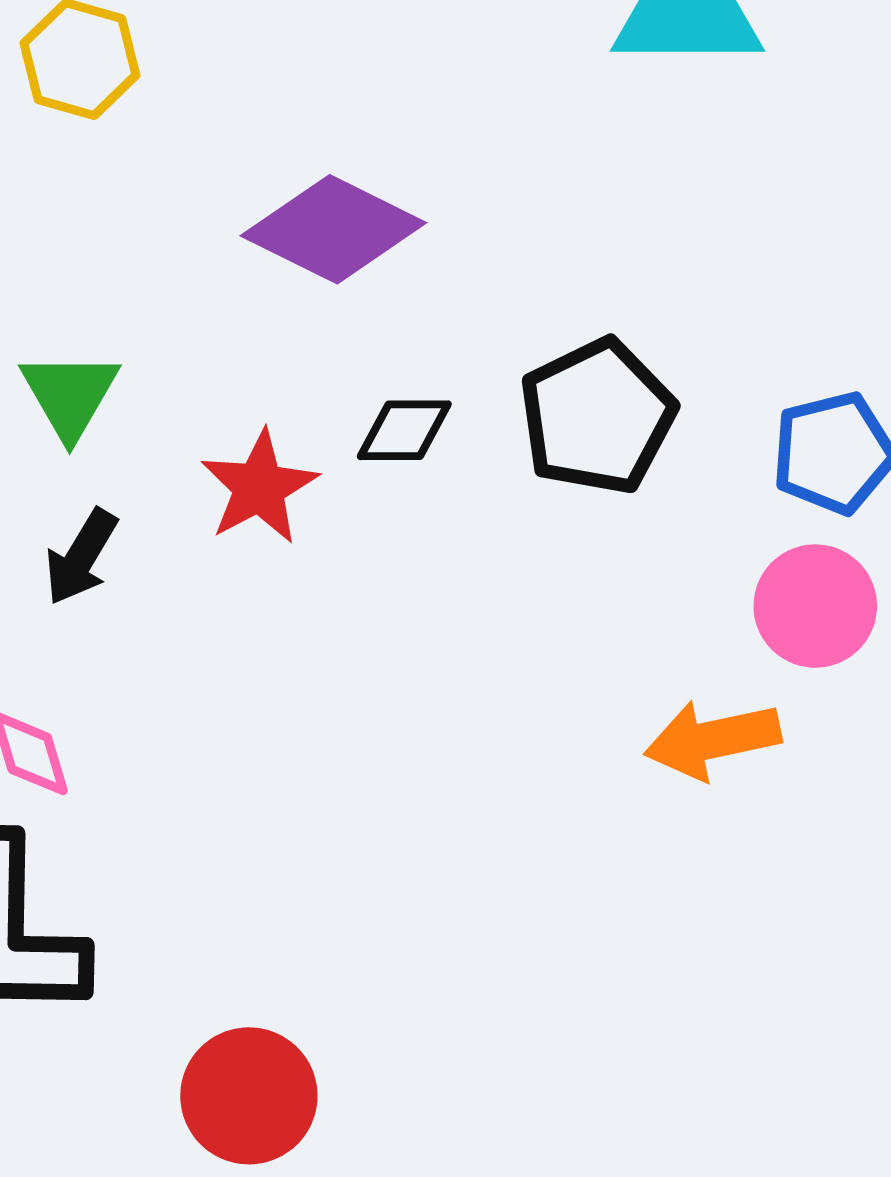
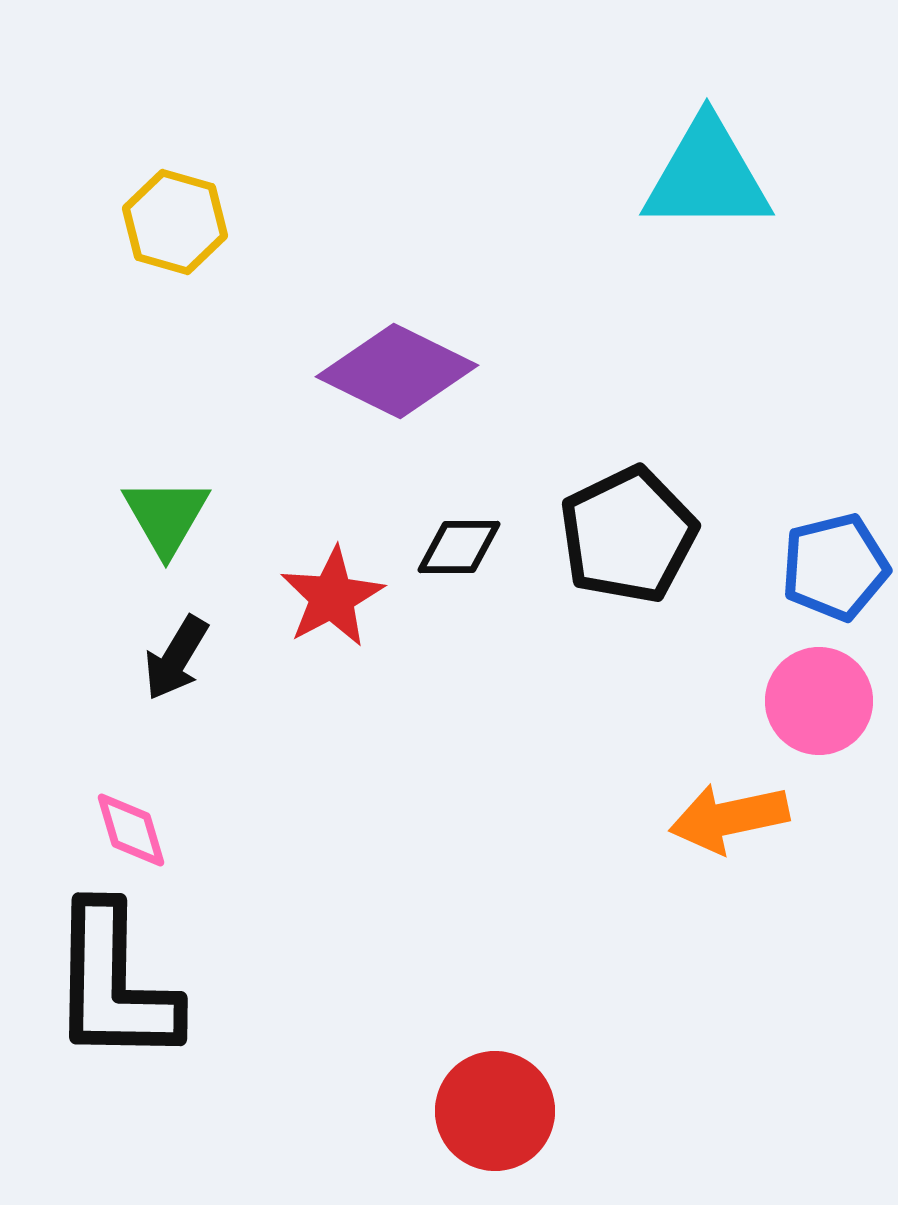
red circle: (249, 1096) -> (495, 1111), moved

